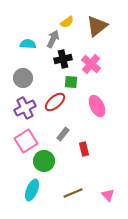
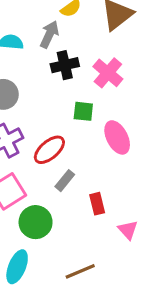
green square: (71, 82) -> (83, 111), moved
red ellipse: (55, 102) -> (49, 150), moved
pink triangle: (108, 195) -> (128, 230), moved

